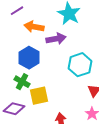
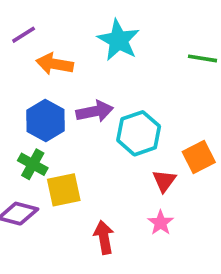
purple arrow: (56, 39) -> (95, 111), moved

